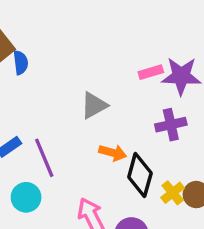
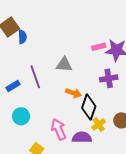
gray triangle: (94, 105) -> (64, 64), turned 30
purple line: (44, 158) -> (35, 77), moved
yellow cross: (173, 193) -> (99, 124), moved

